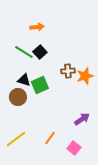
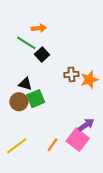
green line: (24, 52) -> (26, 43), moved
green square: (40, 85) -> (36, 99), moved
pink square: (74, 148) -> (78, 140), moved, size x1.5

